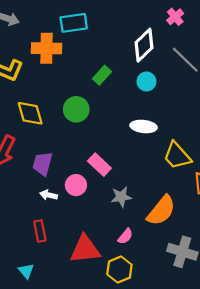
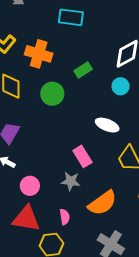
orange cross: (47, 48) -> (39, 54), moved
pink rectangle: (99, 165) -> (82, 156), moved
pink circle: (76, 185) -> (30, 186), moved
pink semicircle: (125, 236) -> (65, 217), turned -63

